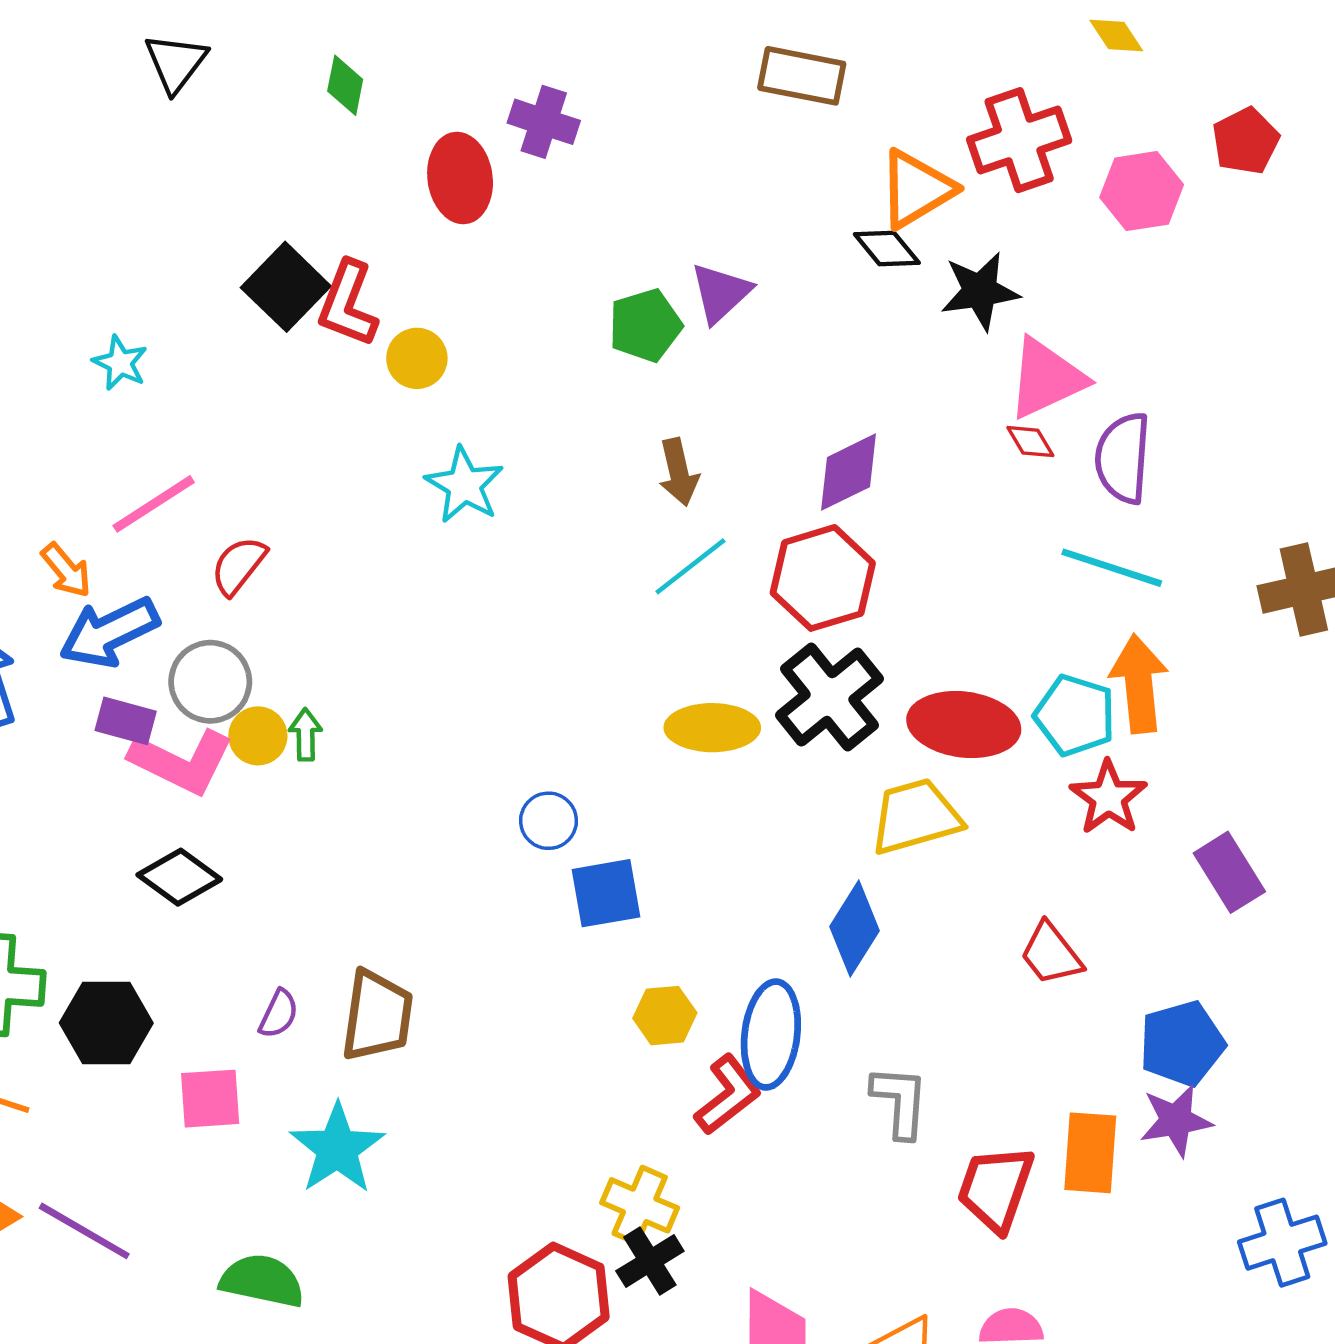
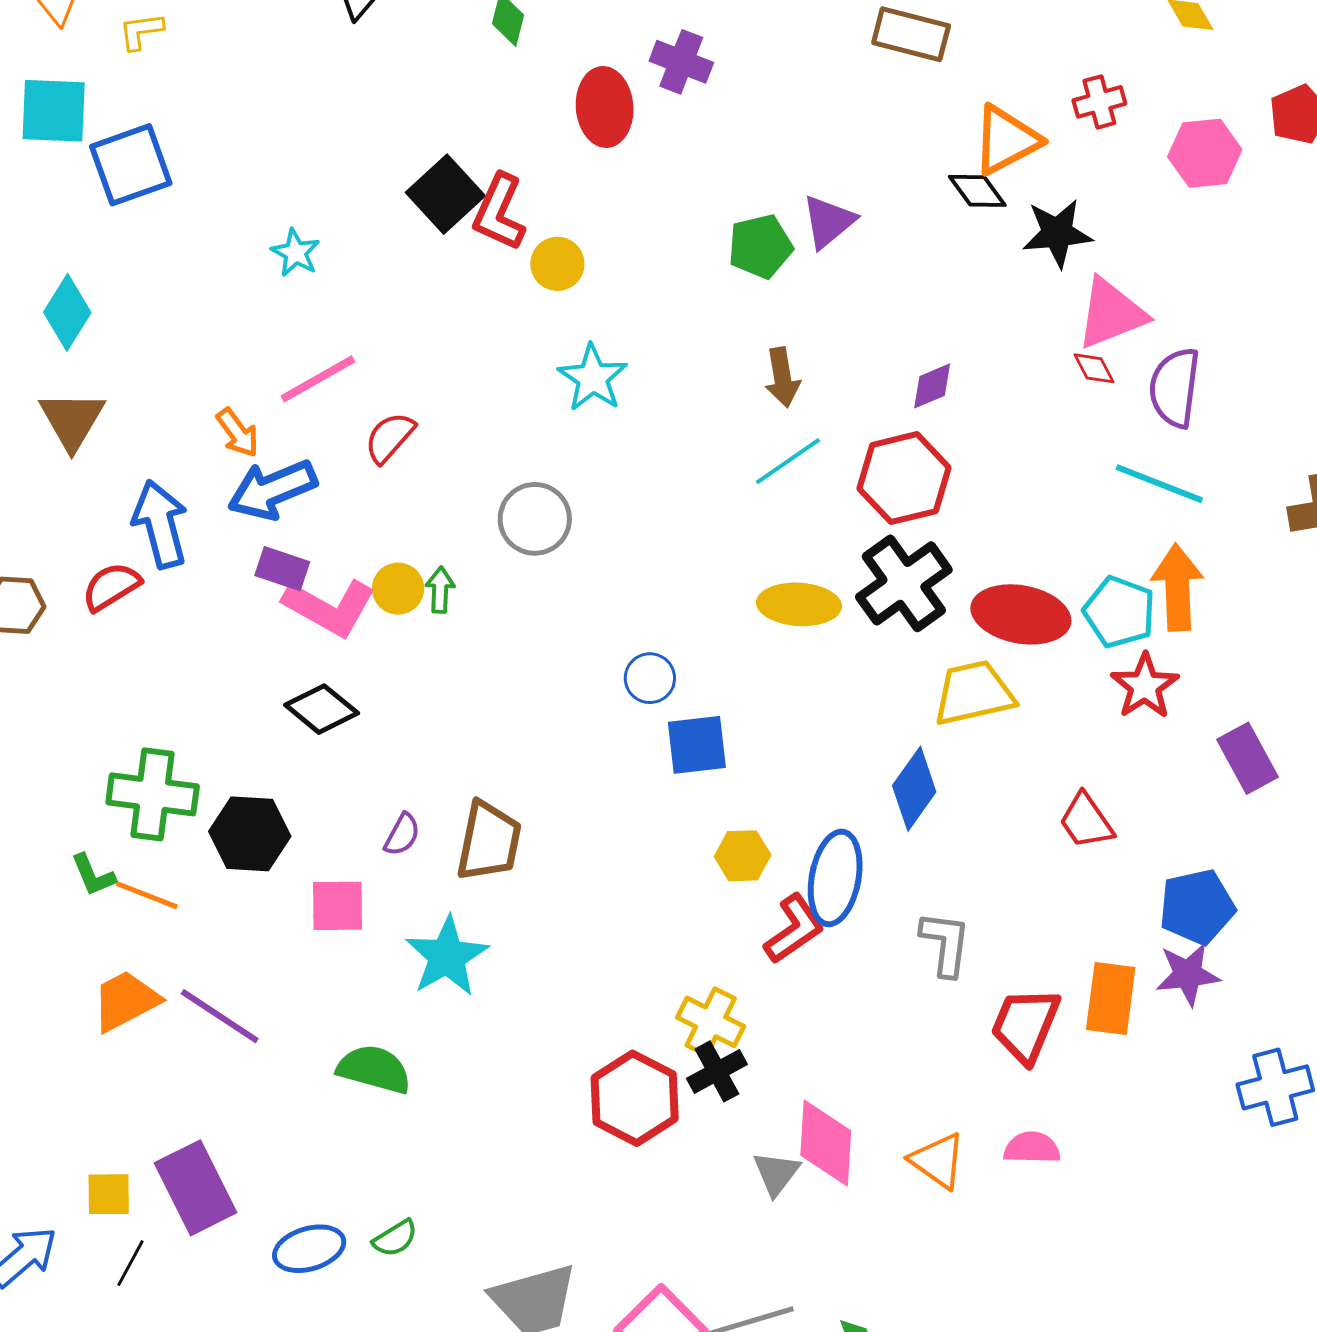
red cross: (1019, 140) -> (1099, 102), size x0.6
purple diamond: (849, 472) -> (932, 386), size x0.7
gray circle: (210, 682) -> (535, 519), moved

